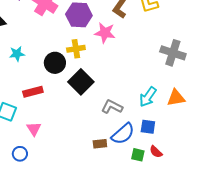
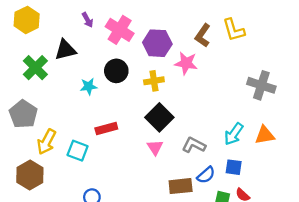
black circle: (55, 63) -> (116, 71), moved
pink triangle: (34, 129) -> (155, 147), moved
blue semicircle: (123, 134) -> (206, 175), size x0.7
brown rectangle: (100, 144) -> (181, 186), size x1.5

